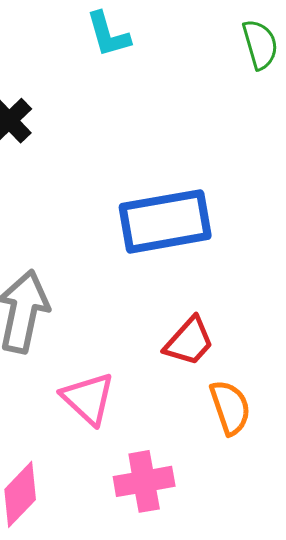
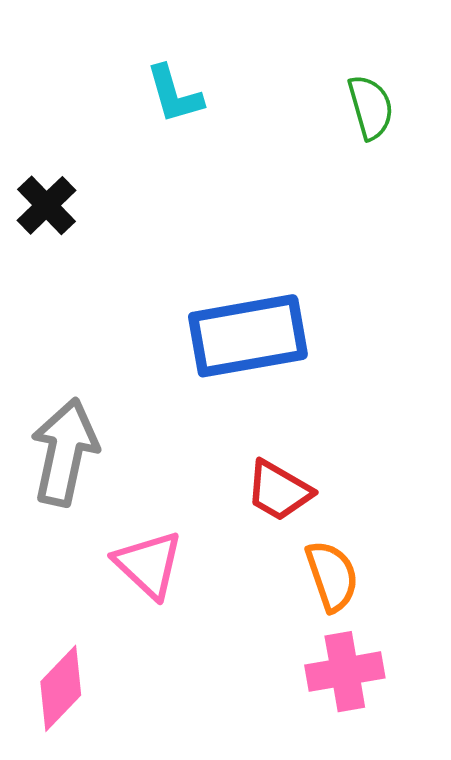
red trapezoid: (189, 341) -> (279, 491), turned 78
pink cross: (144, 481) -> (345, 672), moved

